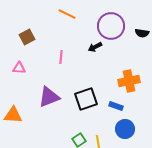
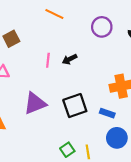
purple circle: (111, 26) -> (102, 27), size x0.7
black arrow: (95, 47) -> (69, 59), moved

